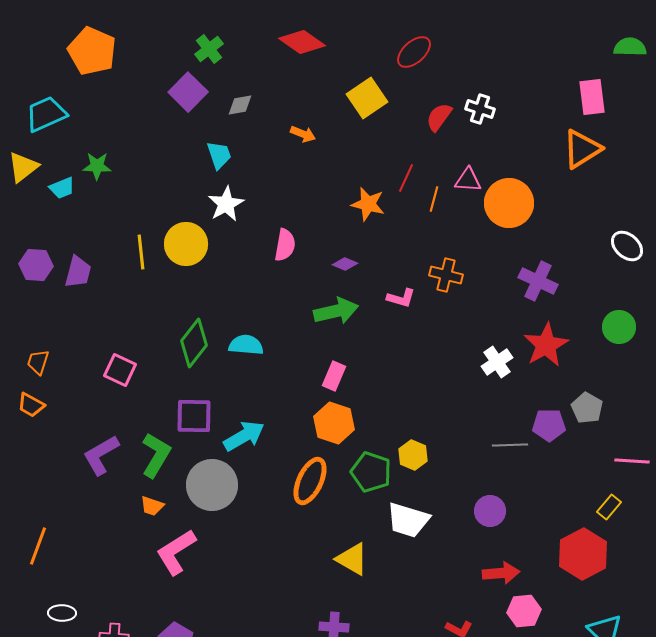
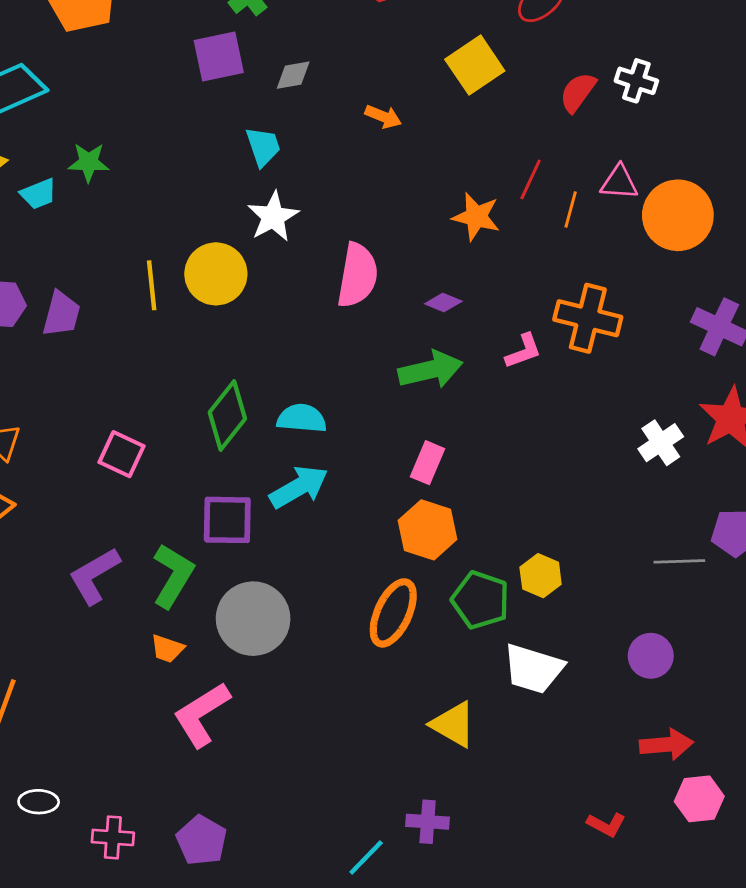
purple square: (188, 92) -> (219, 57), turned 33
pink semicircle: (285, 245) -> (357, 275), size x1.4
orange cross: (446, 275) -> (588, 318), size x1.4
pink L-shape: (401, 298) -> (523, 351), turned -36
cyan arrow: (244, 436) -> (299, 487), moved

